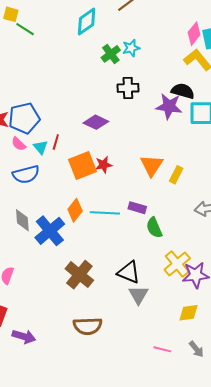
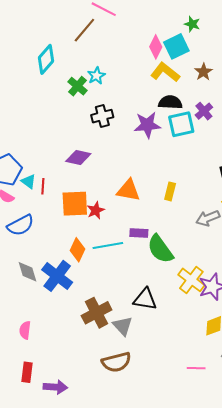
black semicircle: (183, 91) -> (170, 102), moved
cyan triangle: (40, 147) -> (29, 181), moved
red star: (104, 165) -> (96, 210), moved
orange triangle: (152, 165) -> (128, 190), moved, turned -40
orange square: (83, 166) -> (75, 204), turned 32
green semicircle: (154, 228) -> (160, 249), size x1.4
brown cross: (79, 275) -> (97, 313), turned 36
gray triangle: (138, 295) -> (123, 326), moved

